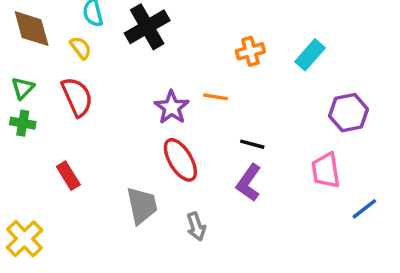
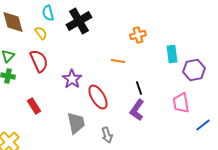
cyan rectangle: (310, 55) -> (172, 54), moved, turned -48
purple star: (172, 107) -> (72, 79), moved
black line: (252, 144) -> (139, 88), turned 56

